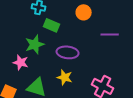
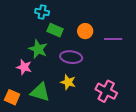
orange circle: (84, 12) -> (85, 31), moved
green star: (35, 44) -> (38, 49), turned -30

